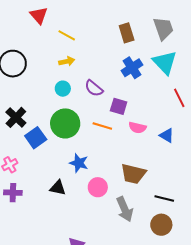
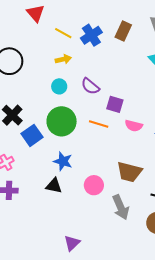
brown rectangle: (127, 33) -> (123, 31), turned 42
blue cross: (132, 68) -> (91, 35), moved
blue star: (79, 163) -> (63, 161), moved

